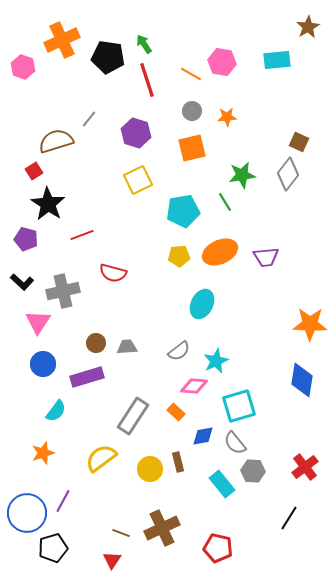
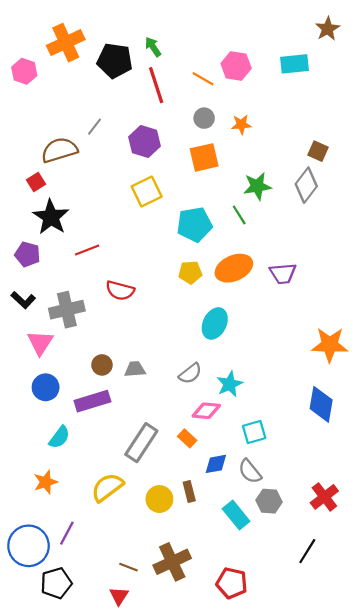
cyan square: (239, 406) -> (254, 432), size x0.7

